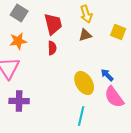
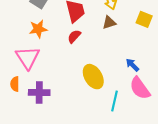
red semicircle: (52, 48) -> (74, 36), turned -136
yellow ellipse: (84, 83) -> (93, 77), moved
cyan line: (81, 116) -> (114, 101), moved

